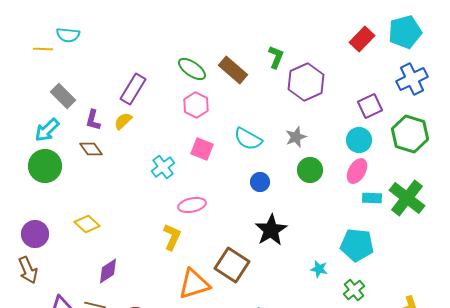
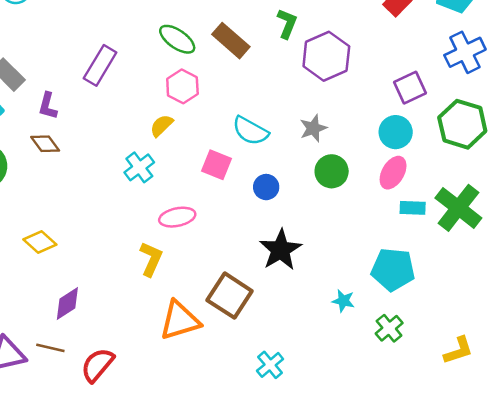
yellow semicircle: (123, 121) -> (162, 126), moved
pink square: (202, 149) -> (216, 165), moved

